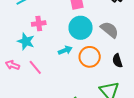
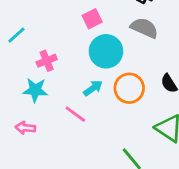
gray semicircle: (109, 30) -> (144, 28), moved
pink line: (35, 67) -> (75, 114), moved

